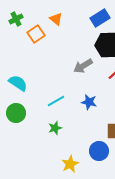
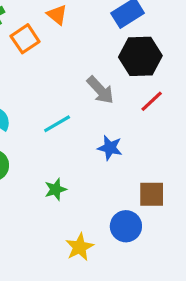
gray arrow: (83, 66) -> (100, 90), turned -102
cyan line: (56, 101) -> (57, 124), moved

